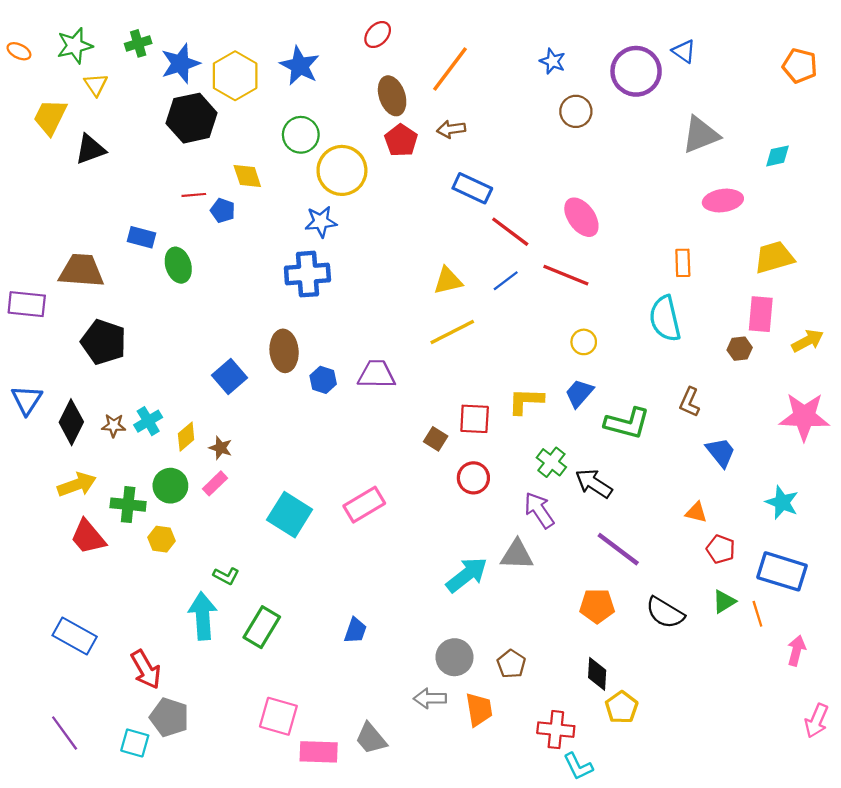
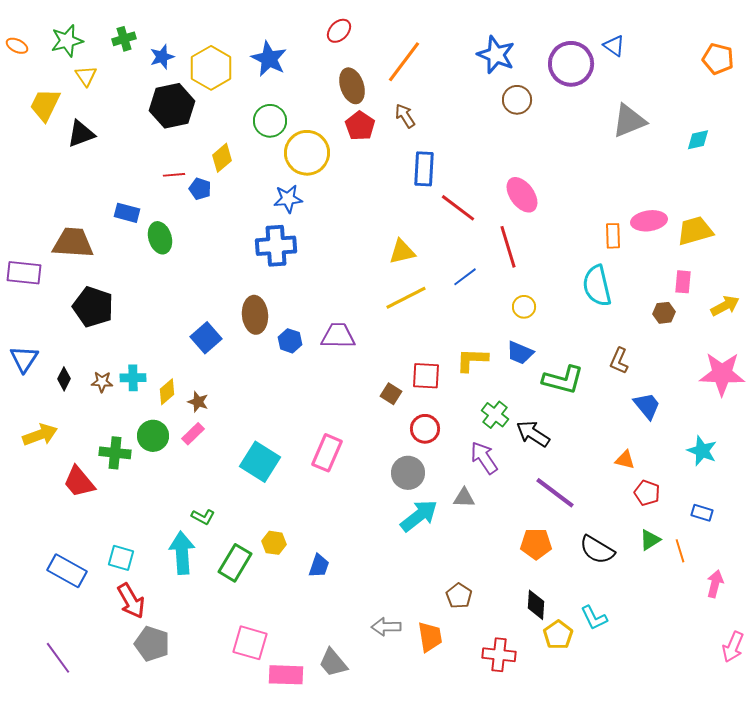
blue star: (552, 61) -> (496, 55), size x1.6
blue star: (180, 63) -> (162, 57), size x0.7
brown arrow: (451, 129) -> (405, 116), turned 65
yellow diamond: (247, 176) -> (222, 158), turned 68
blue rectangle: (472, 188) -> (424, 169), turned 68
pink ellipse: (723, 201) -> (649, 221), moved
red line: (566, 275) -> (508, 247), turned 51
blue line: (506, 281) -> (465, 277), moved
pink rectangle: (761, 314) -> (683, 282), size x0.7
blue trapezoid: (579, 393) -> (520, 353), turned -108
cyan cross: (148, 421) -> (133, 378), turned 30
black diamond: (71, 422) -> (64, 379), size x0.6
yellow arrow: (77, 485) -> (40, 435), moved
pink rectangle: (364, 505) -> (327, 453), turned -36
yellow hexagon: (162, 539) -> (274, 543), moved
gray triangle: (517, 555) -> (464, 498), size x0.7
blue rectangle: (782, 571) -> (702, 513), size x0.5
gray circle: (454, 657) -> (408, 473), moved
cyan square: (135, 743) -> (121, 558), moved
cyan L-shape: (578, 766) -> (594, 618), moved

